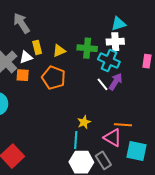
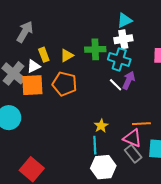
gray arrow: (22, 23) -> (25, 32), turned 70
orange square: (23, 75) -> (32, 85), size x1.6
gray rectangle: (103, 160) -> (133, 154), moved

